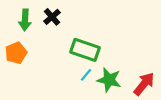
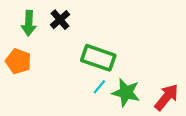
orange pentagon: (16, 53) -> (18, 61), turned -30

